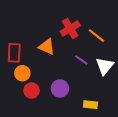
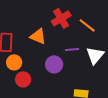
purple line: (81, 60) -> (72, 49), turned -40
purple circle: (60, 88) -> (54, 64), moved

